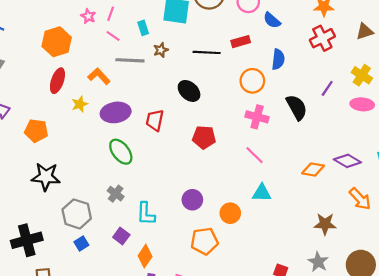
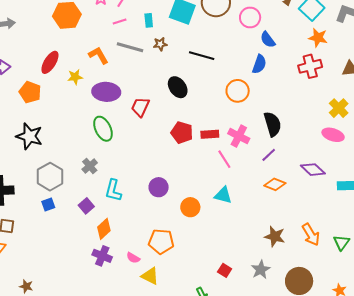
pink line: (113, 36) -> (120, 22), turned -64
red rectangle: (241, 42) -> (210, 134), moved
blue semicircle: (278, 59) -> (259, 64), moved
red ellipse: (57, 81) -> (50, 62), moved
purple line: (327, 88) -> (269, 155), moved
pink cross: (257, 117) -> (239, 136), moved
purple diamond: (347, 161) -> (313, 170), moved
orange arrow: (360, 199) -> (311, 235), moved
orange pentagon: (204, 241) -> (161, 241), moved

